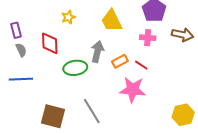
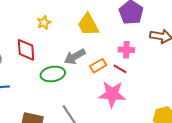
pink cross: (148, 38) -> (126, 50), moved
gray arrow: (97, 52) -> (75, 57), turned -130

